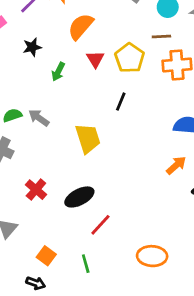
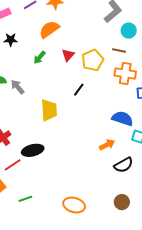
orange semicircle: (81, 26) -> (49, 29), moved
black star: (32, 47) -> (11, 40), moved
red line: (100, 225) -> (13, 165), moved
green line: (86, 264) -> (25, 199), turned 72

